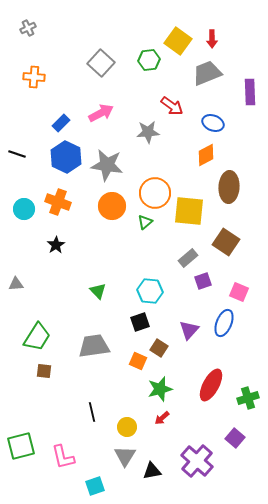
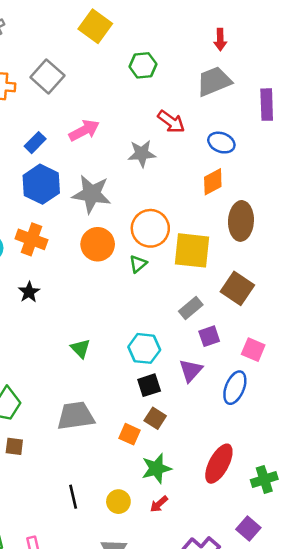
yellow square: (178, 41) -> (95, 26), moved
gray square: (101, 63) -> (47, 76), moved
black square: (140, 322) -> (149, 385), moved
purple triangle: (189, 330) -> (191, 370), moved
yellow circle: (127, 427) -> (118, 502), moved

